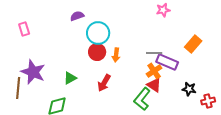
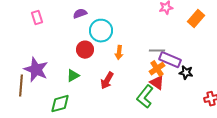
pink rectangle: (24, 29) -> (37, 18), moved
orange rectangle: (193, 44) -> (196, 19), moved
red circle: (97, 52) -> (85, 50), moved
black star: (189, 89) -> (186, 73), moved

